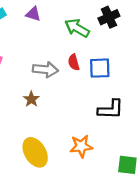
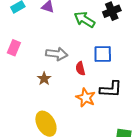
red semicircle: (74, 62) -> (80, 68), moved
orange star: (81, 146) -> (86, 98), moved, turned 30

